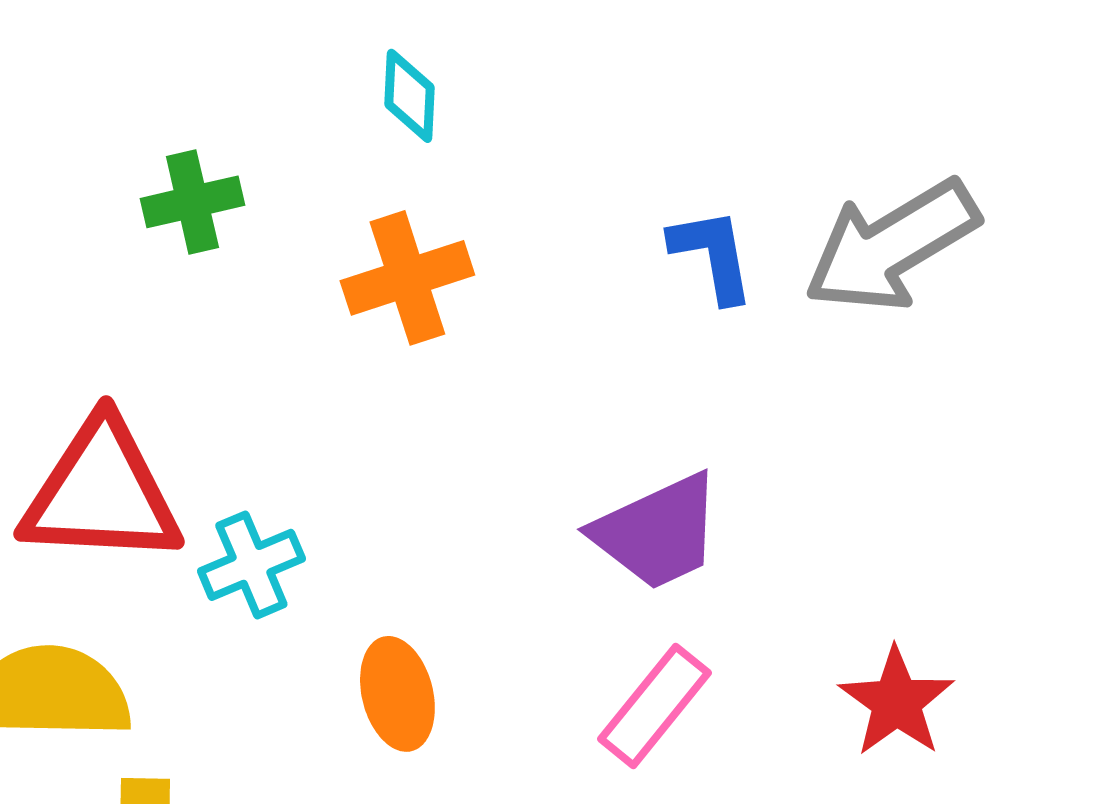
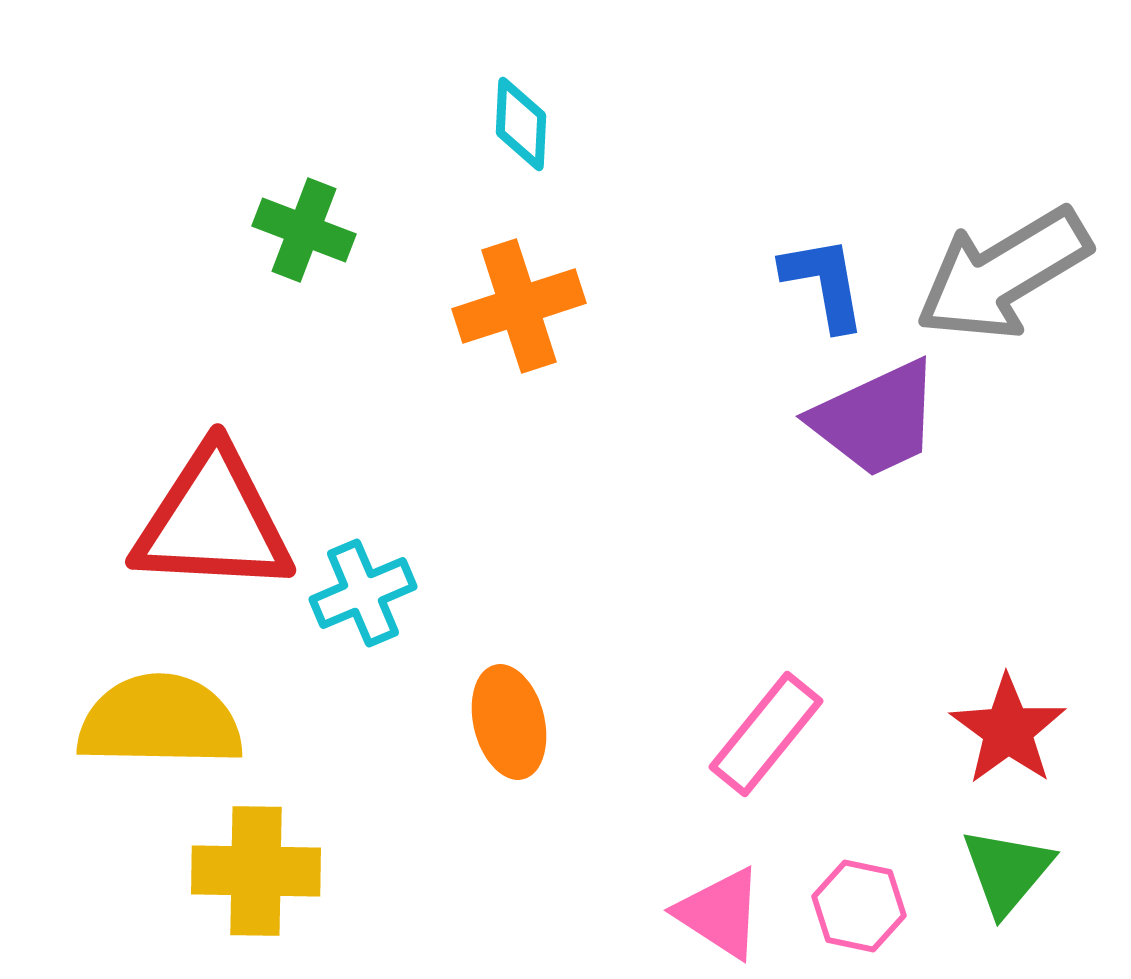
green cross: (192, 202) -> (304, 230), turned 34
purple trapezoid: (657, 532) -> (876, 419), moved

